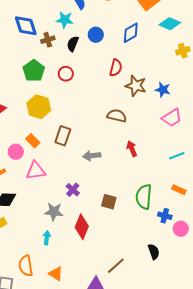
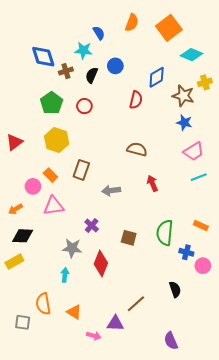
blue diamond: (131, 33) -> (157, 77), moved
brown star: (136, 86) -> (183, 96), moved
cyan line: (177, 156) -> (199, 177), moved

